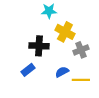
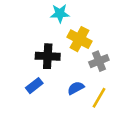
yellow line: (81, 80) -> (99, 98), turned -60

